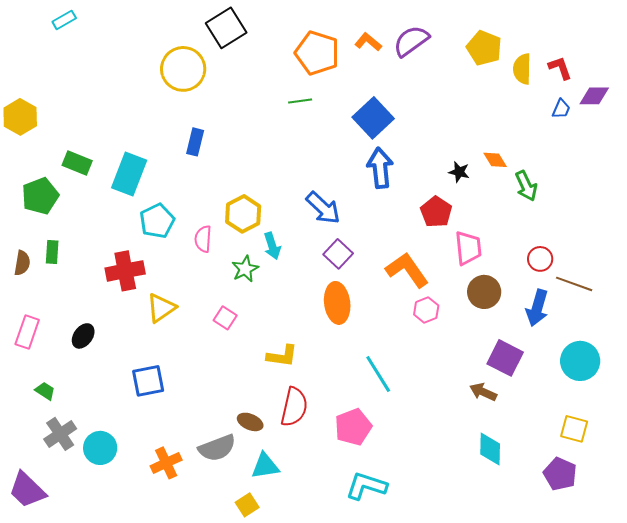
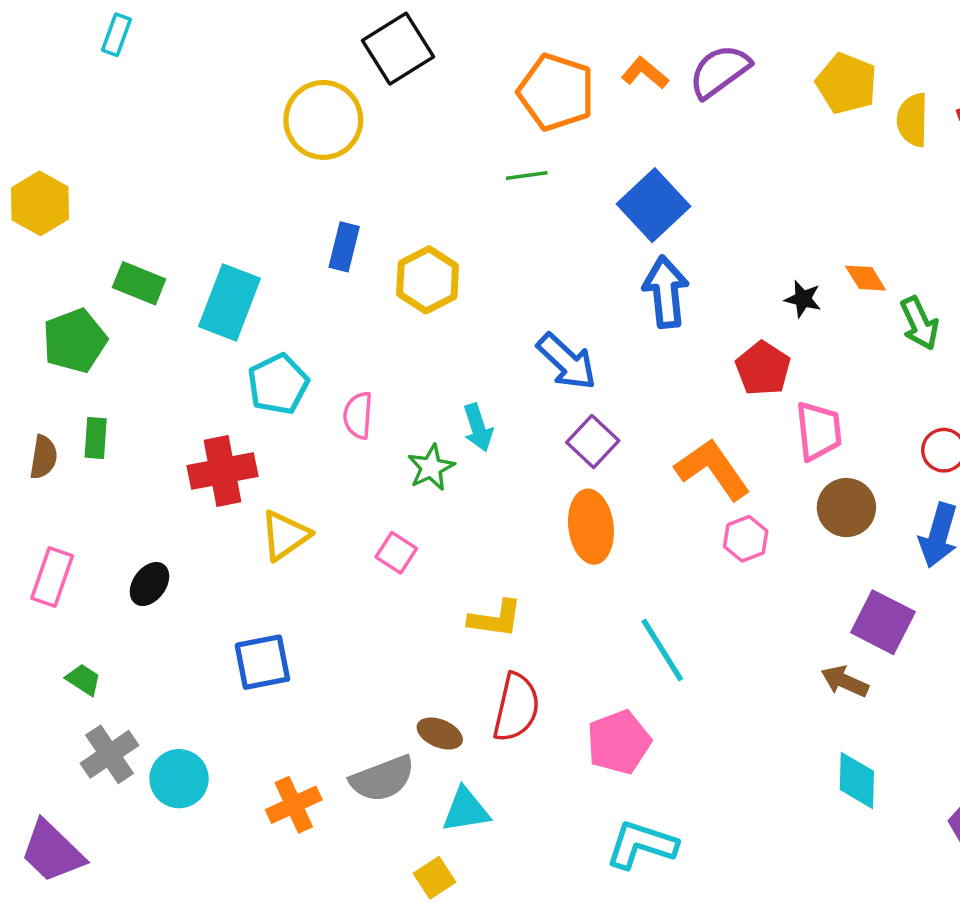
cyan rectangle: (64, 20) -> (116, 35), turned -40
yellow hexagon: (243, 214) -> (428, 280), moved

